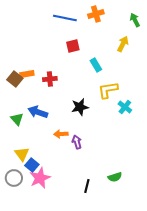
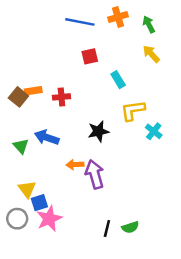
green arrow: (135, 20) -> (149, 24), moved
yellow arrow: (123, 44) -> (151, 54), turned -70
purple arrow: (77, 142) -> (95, 174), size x1.6
blue square: (32, 165) -> (39, 203), turned 32
green semicircle: (115, 177) -> (130, 227), moved

